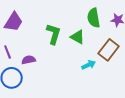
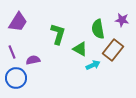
green semicircle: (94, 18) -> (98, 29), moved
green triangle: (78, 37) -> (80, 49), moved

